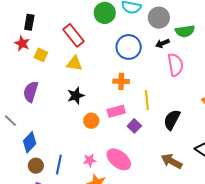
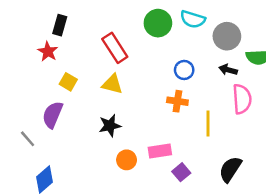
black arrow: (162, 43) -> (228, 70), turned 32
blue circle: (129, 47) -> (184, 70), size x0.6
yellow square: (41, 55) -> (68, 82), moved
orange cross: (121, 81) -> (177, 101), moved
yellow line: (147, 100) -> (208, 123), moved
gray line: (11, 121) -> (28, 139), moved

